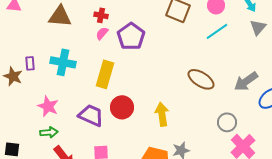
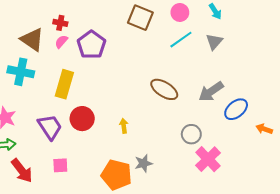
brown triangle: (60, 16) -> (32, 40), moved, turned 30
gray triangle: (258, 27) -> (214, 42), moved
yellow arrow: (162, 114) -> (124, 126), size x0.6
purple trapezoid: (91, 115) -> (50, 127), turned 32

